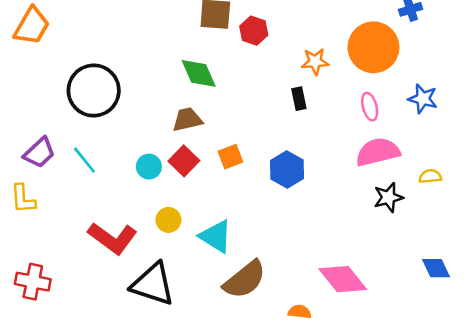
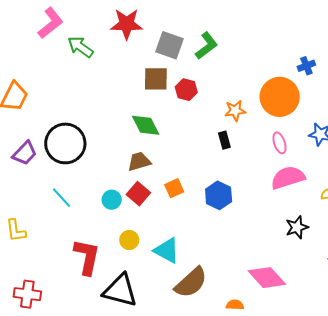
purple trapezoid: (39, 153) -> (25, 153), moved
black star: (388, 197) -> (297, 227), moved
red L-shape: (113, 238) -> (87, 257), turned -111

